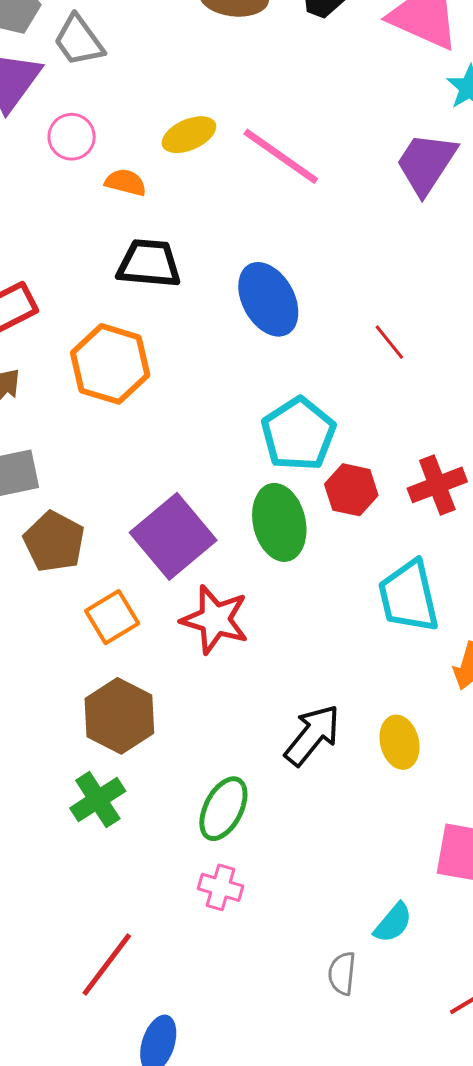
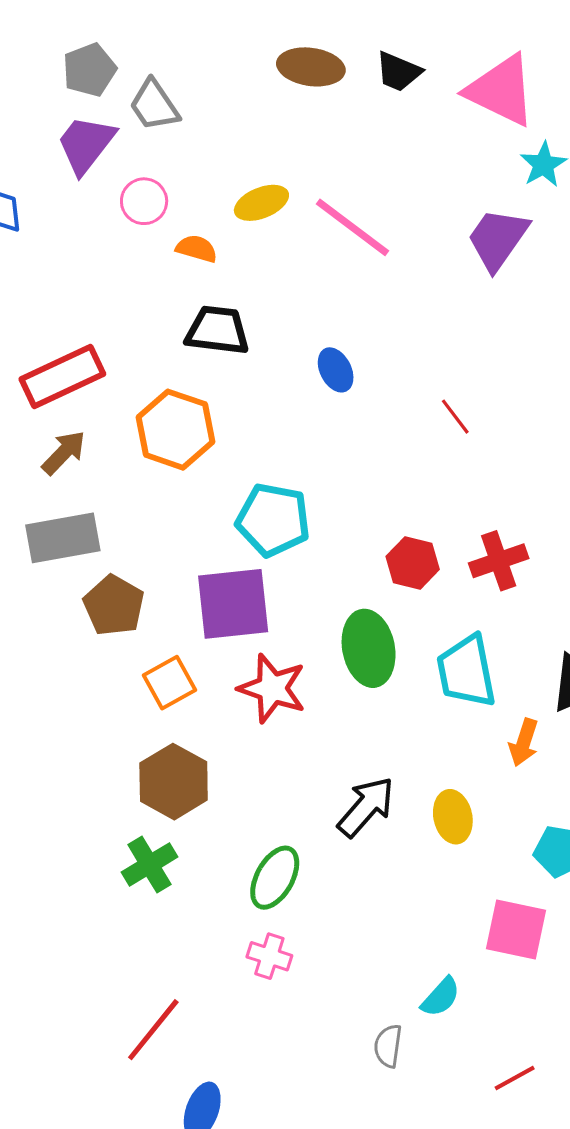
blue ellipse: (268, 299) -> (336, 370), size x0.6
cyan pentagon: (298, 434) -> (273, 520), moved, turned -30
green ellipse: (279, 522) -> (369, 648), moved
purple square: (173, 536) -> (233, 604), turned 32

